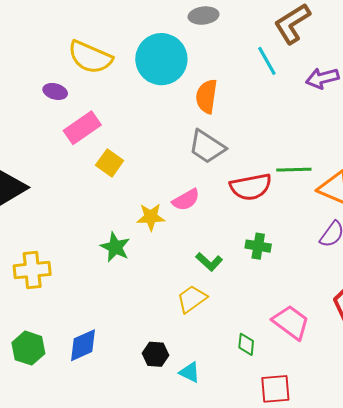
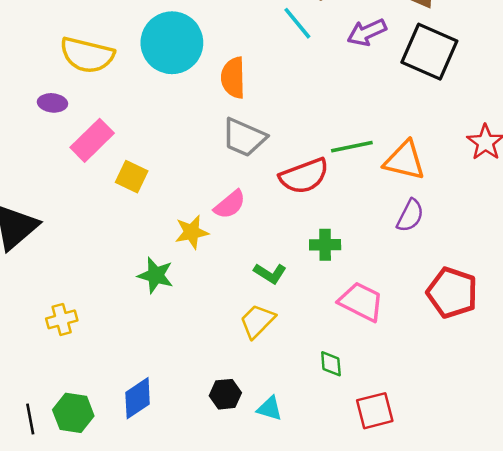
yellow cross: (32, 270) -> (62, 319), size x0.7
pink trapezoid: (291, 322) -> (361, 302), moved

